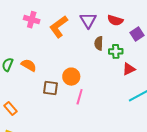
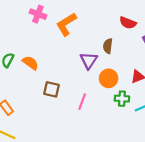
purple triangle: (88, 20) -> (89, 60), moved
green cross: (116, 51) -> (122, 99), moved
orange circle: (71, 77) -> (109, 78), moved

